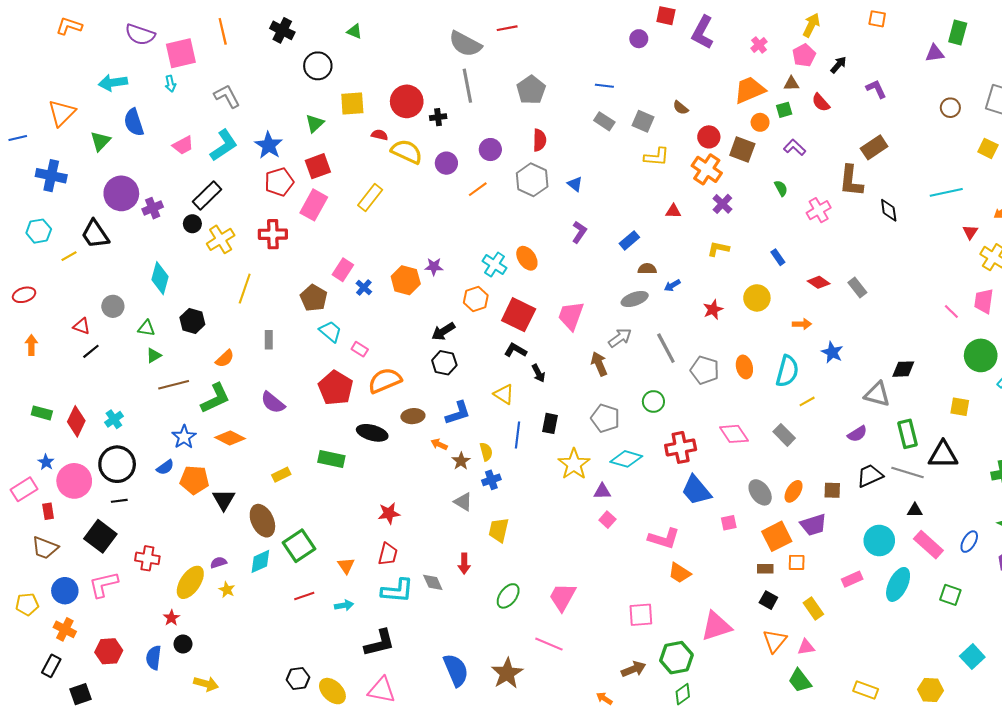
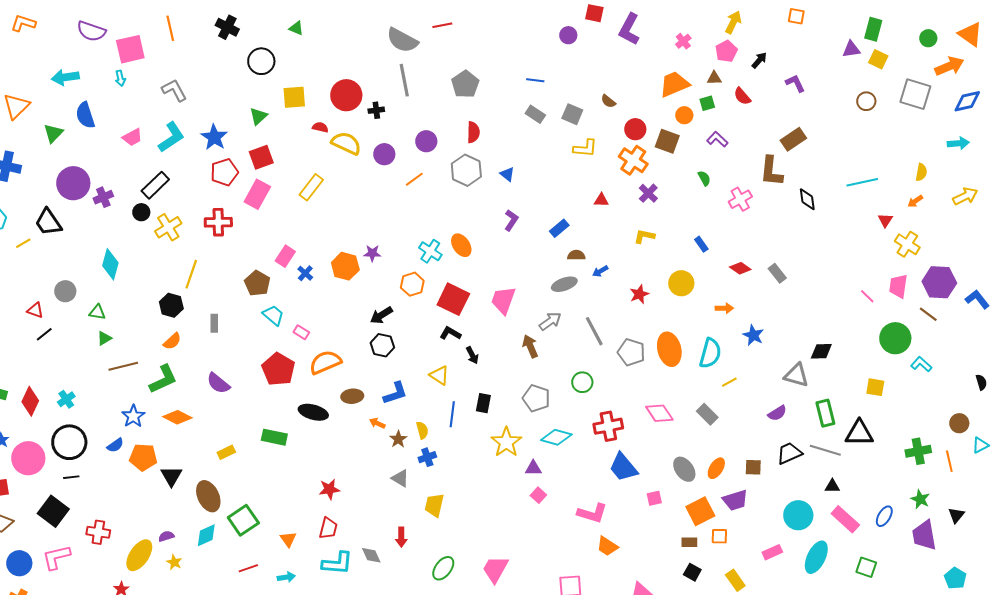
yellow square: (988, 148) -> (878, 59), moved
black hexagon: (192, 321) -> (171, 305), moved
orange ellipse: (744, 367) -> (669, 349), size x1.5

